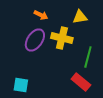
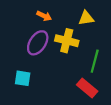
cyan square: (21, 85) -> (23, 78), moved

